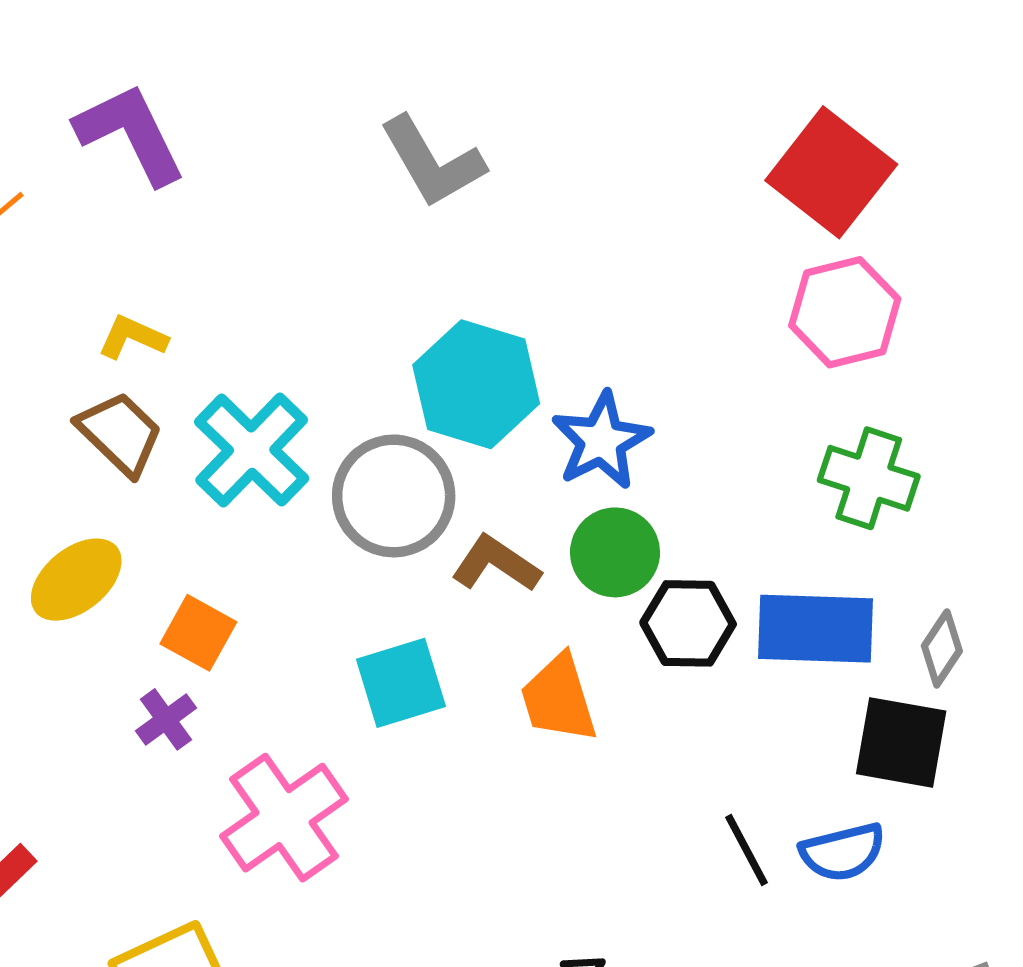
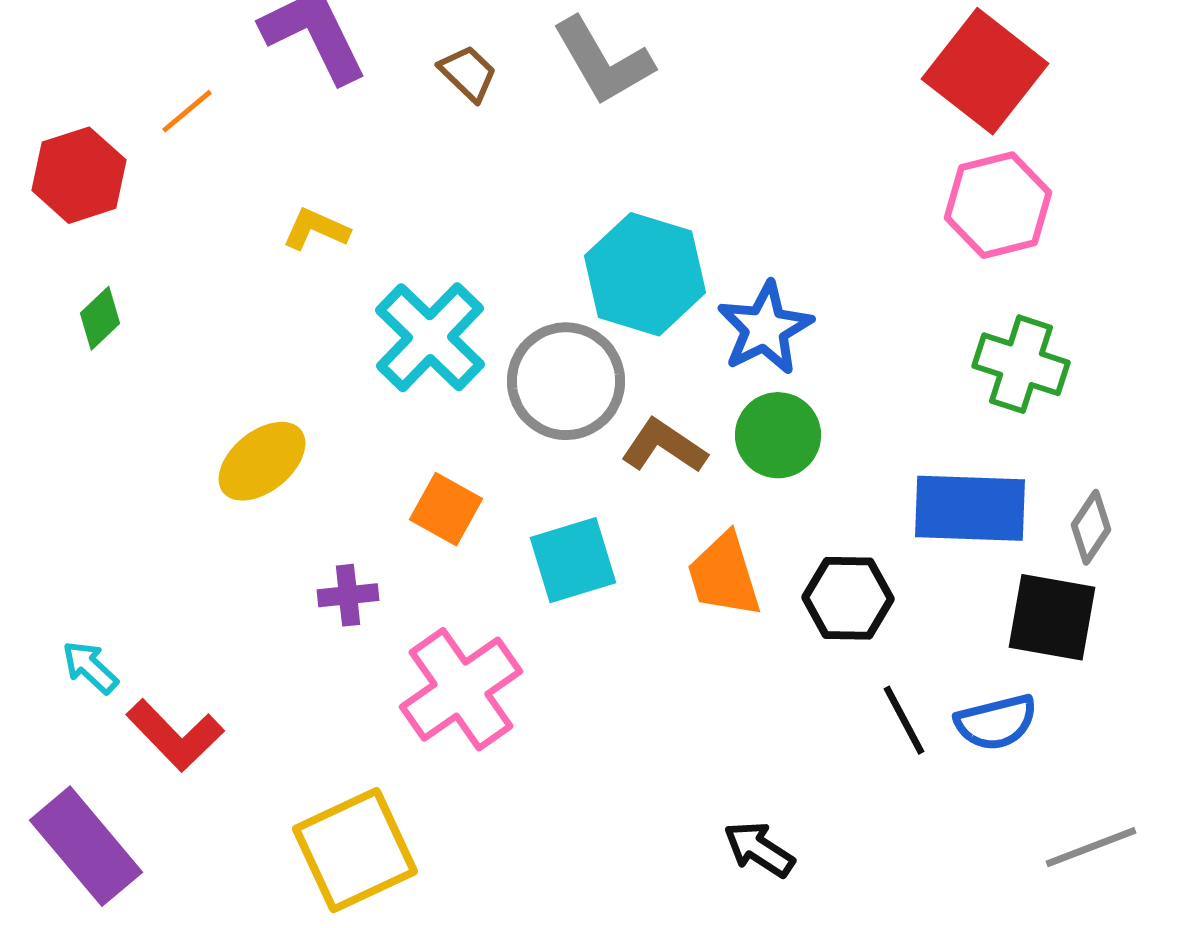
brown trapezoid: (120, 433) -> (468, 73), moved, size x0.7
black hexagon: (688, 623) -> (848, 598), moved
orange square: (198, 633) -> (446, 509), moved
purple cross: (166, 719) -> (348, 595), turned 30

